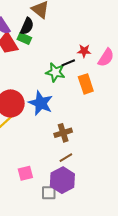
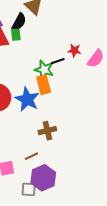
green rectangle: (24, 39) -> (16, 34), turned 56
orange rectangle: (86, 84) -> (44, 85), moved
brown line: (66, 158) -> (31, 156), moved

